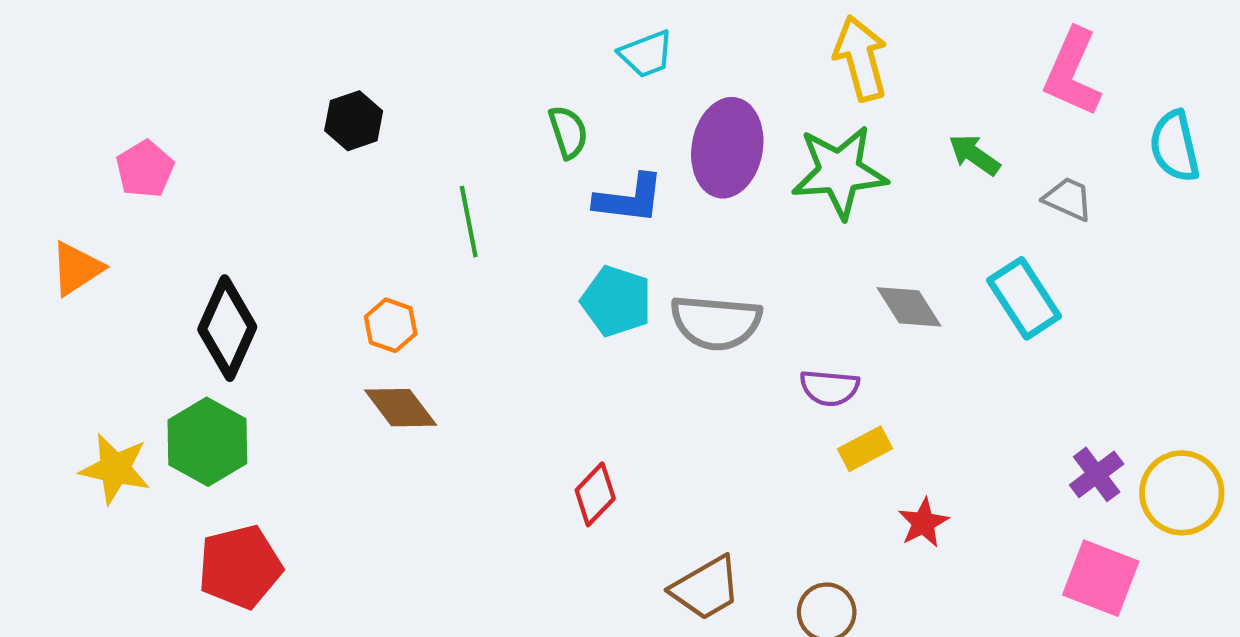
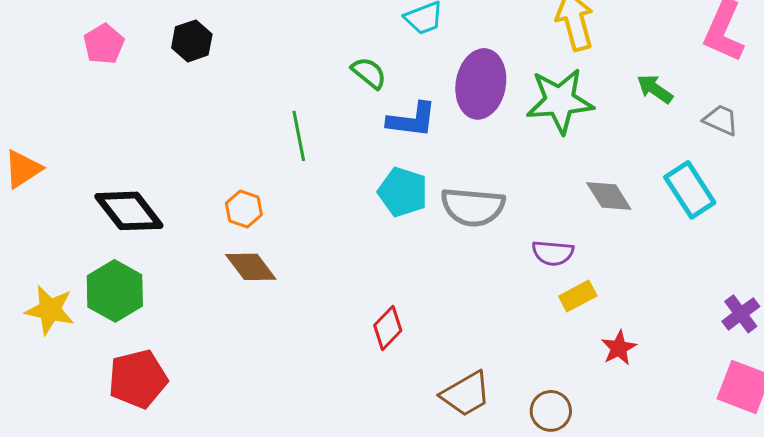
black hexagon: (354, 121) -> (192, 41), moved
green semicircle: (568, 132) -> (369, 73), turned -33
pink pentagon: (145, 169) -> (104, 44), moved
black diamond: (227, 328) -> (129, 211), turned -62

